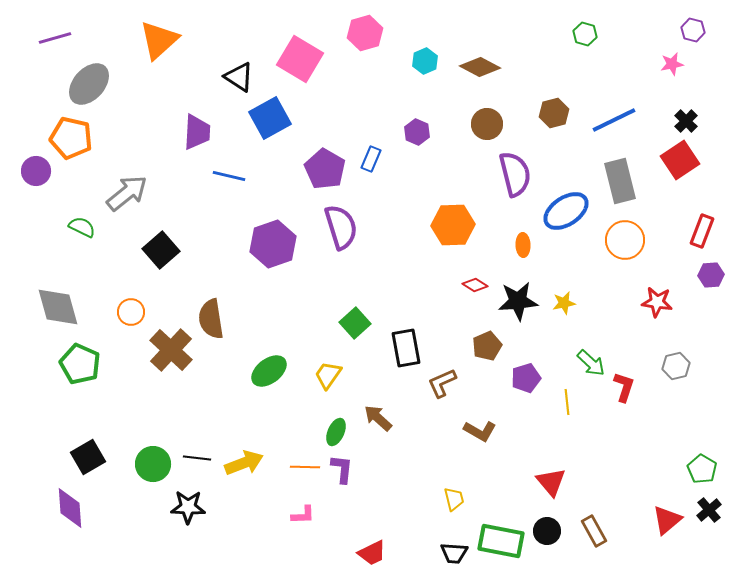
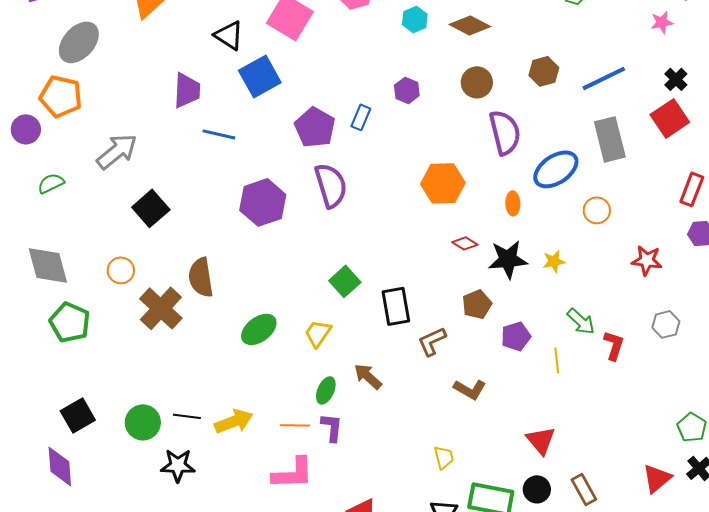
green semicircle: (82, 227) -> (51, 183), moved, turned -52
orange circle: (625, 240) -> (597, 210), moved, size x0.7
pink L-shape: (303, 515) -> (293, 473), size x1.8

